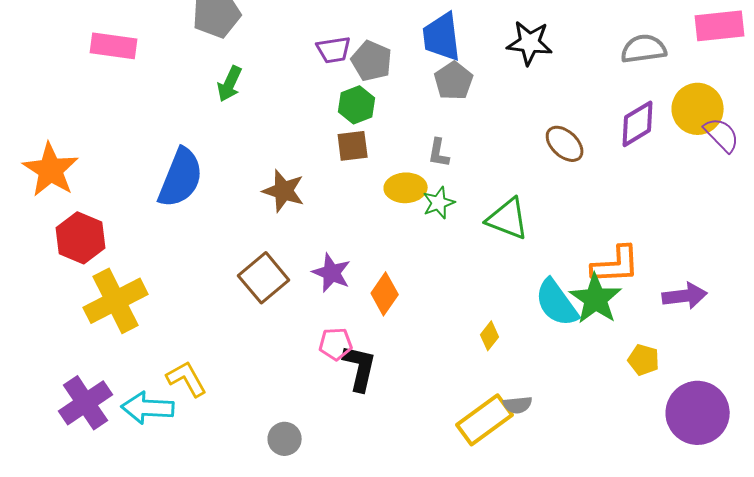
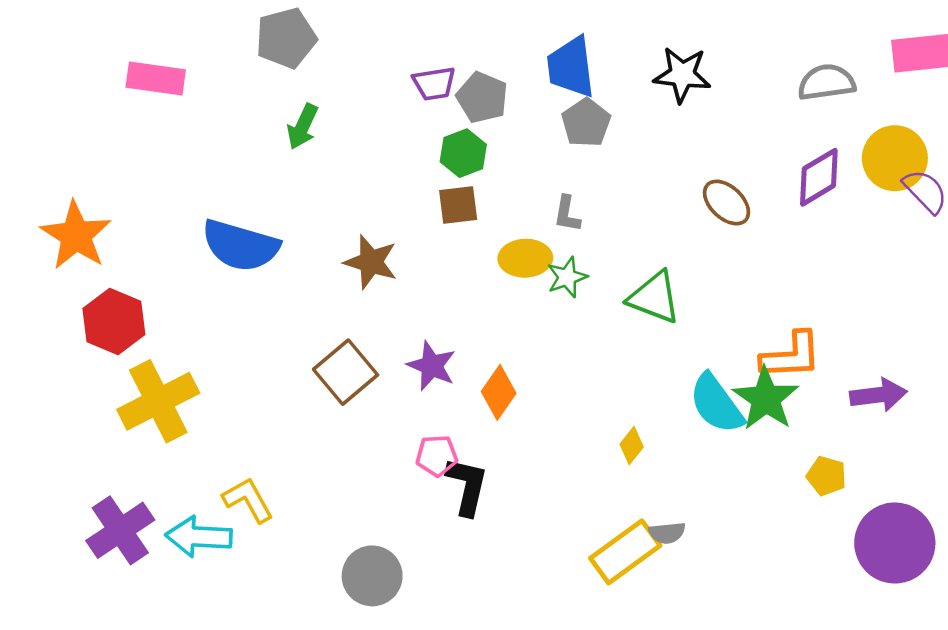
blue semicircle: (181, 178) -> (240, 246), turned 84
gray circle: (285, 439) -> (372, 576), size x1.4

